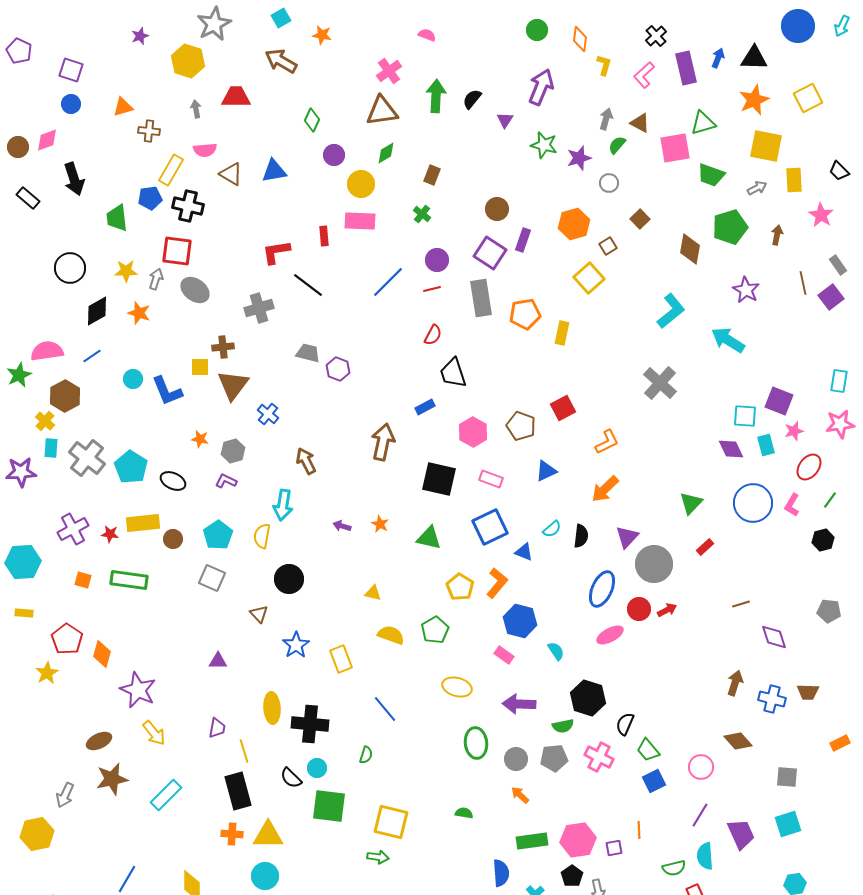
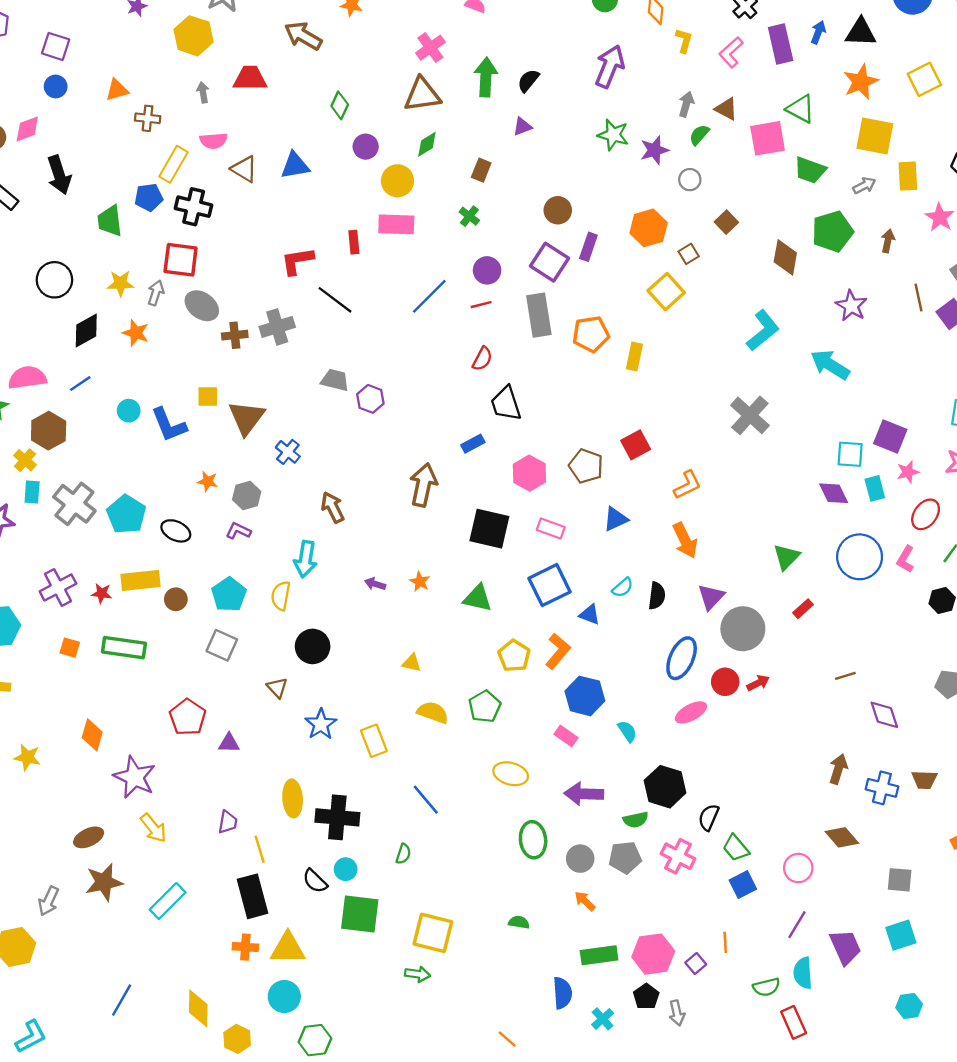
purple triangle: (505, 120) -> (522, 127), moved, turned 36
green triangle: (703, 123) -> (801, 109), turned 44
brown cross: (223, 347) -> (235, 335), moved
orange arrow: (605, 489) -> (685, 540), turned -72
red pentagon: (67, 639) -> (188, 717), moved
yellow star: (47, 673) -> (27, 757), turned -30
purple square: (614, 848) -> (696, 964), turned -30

